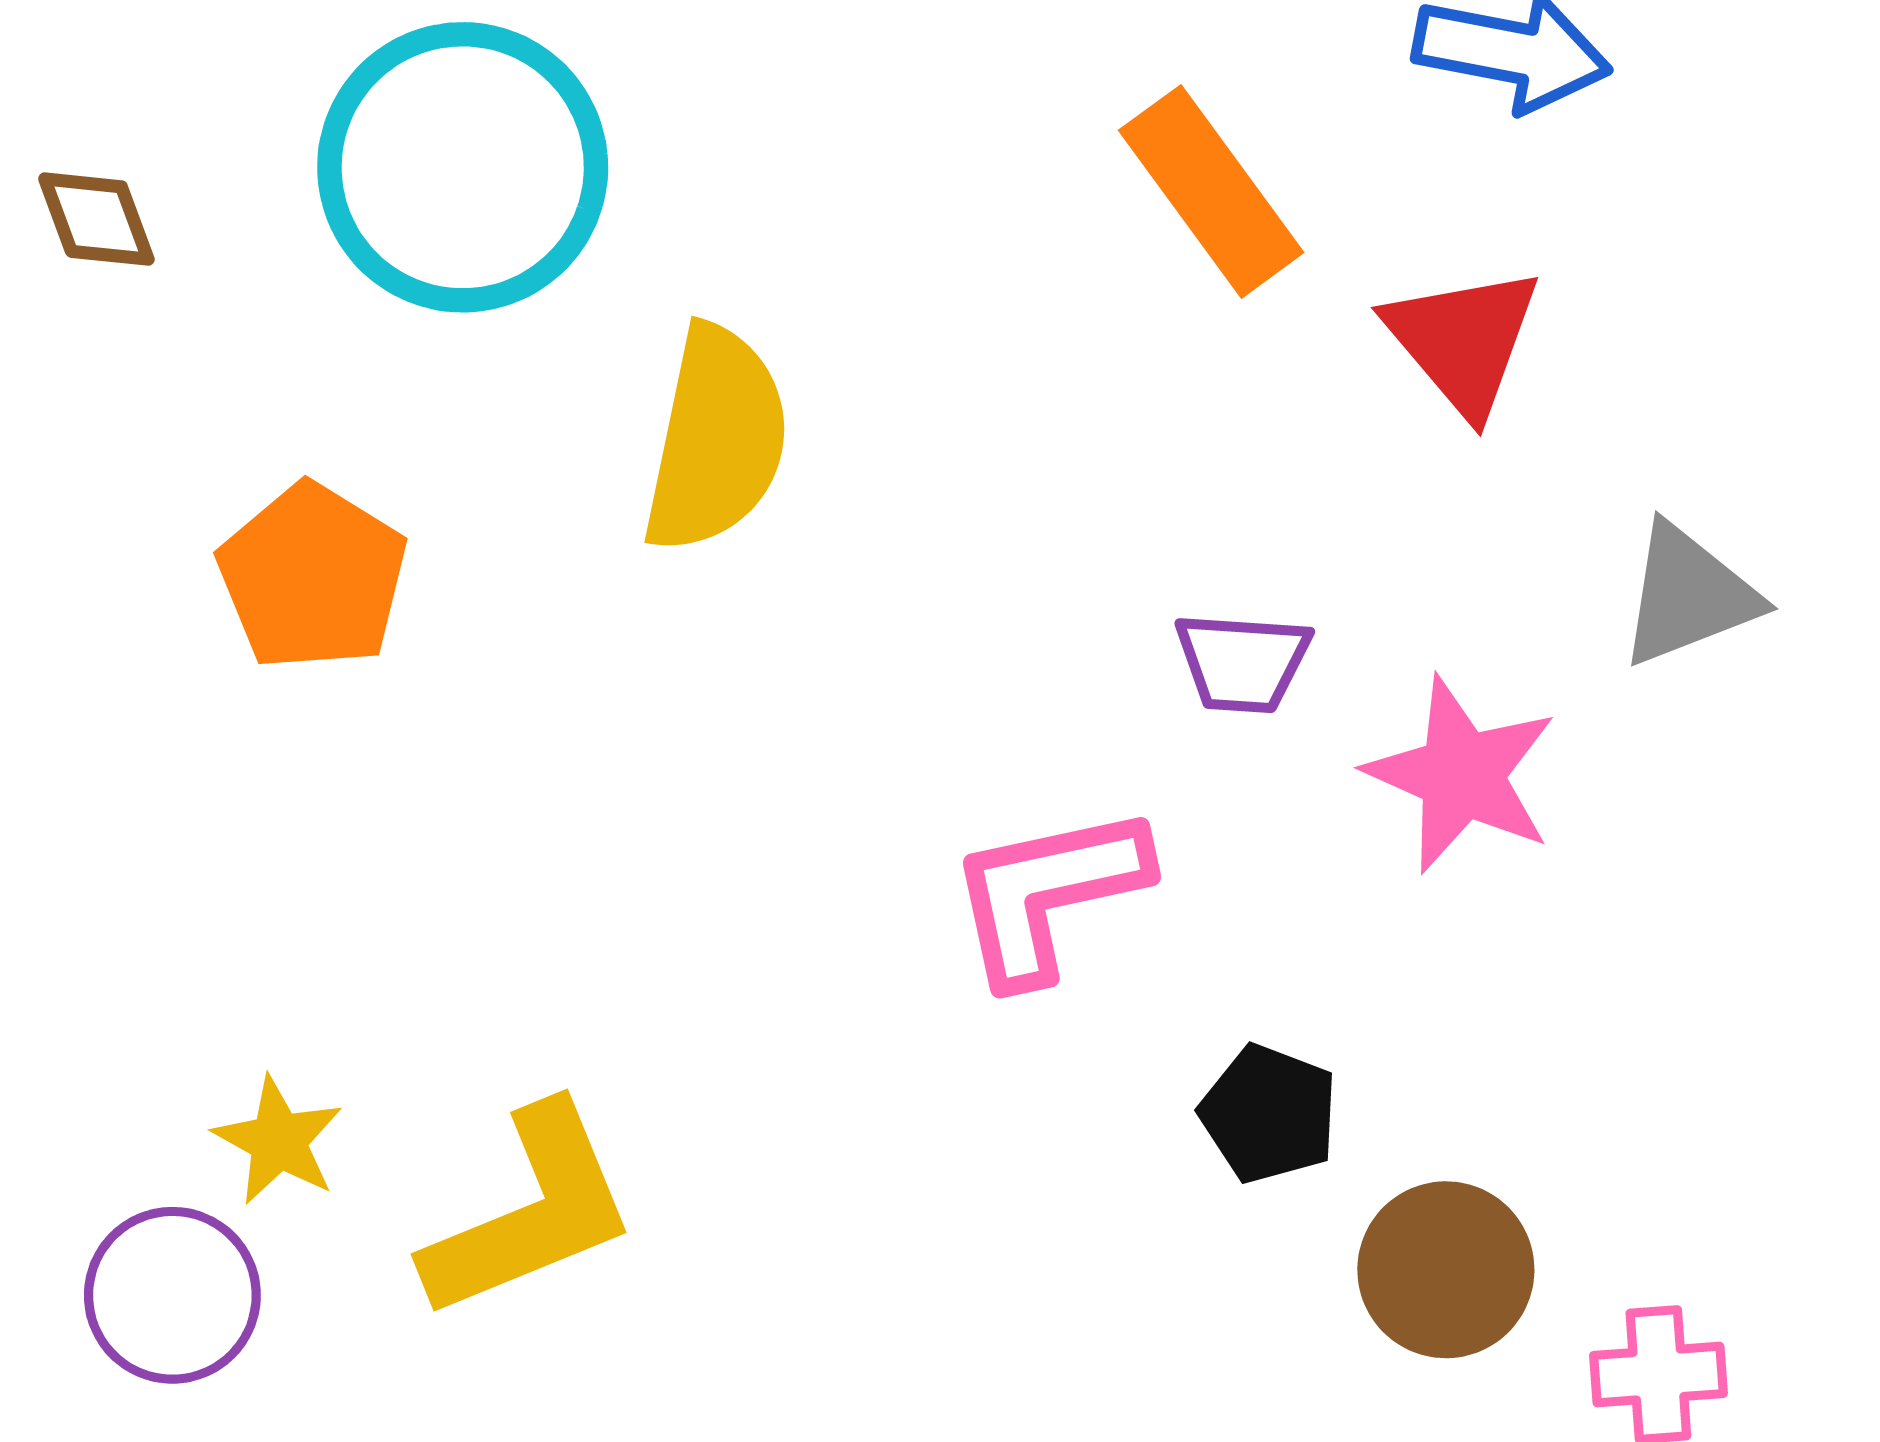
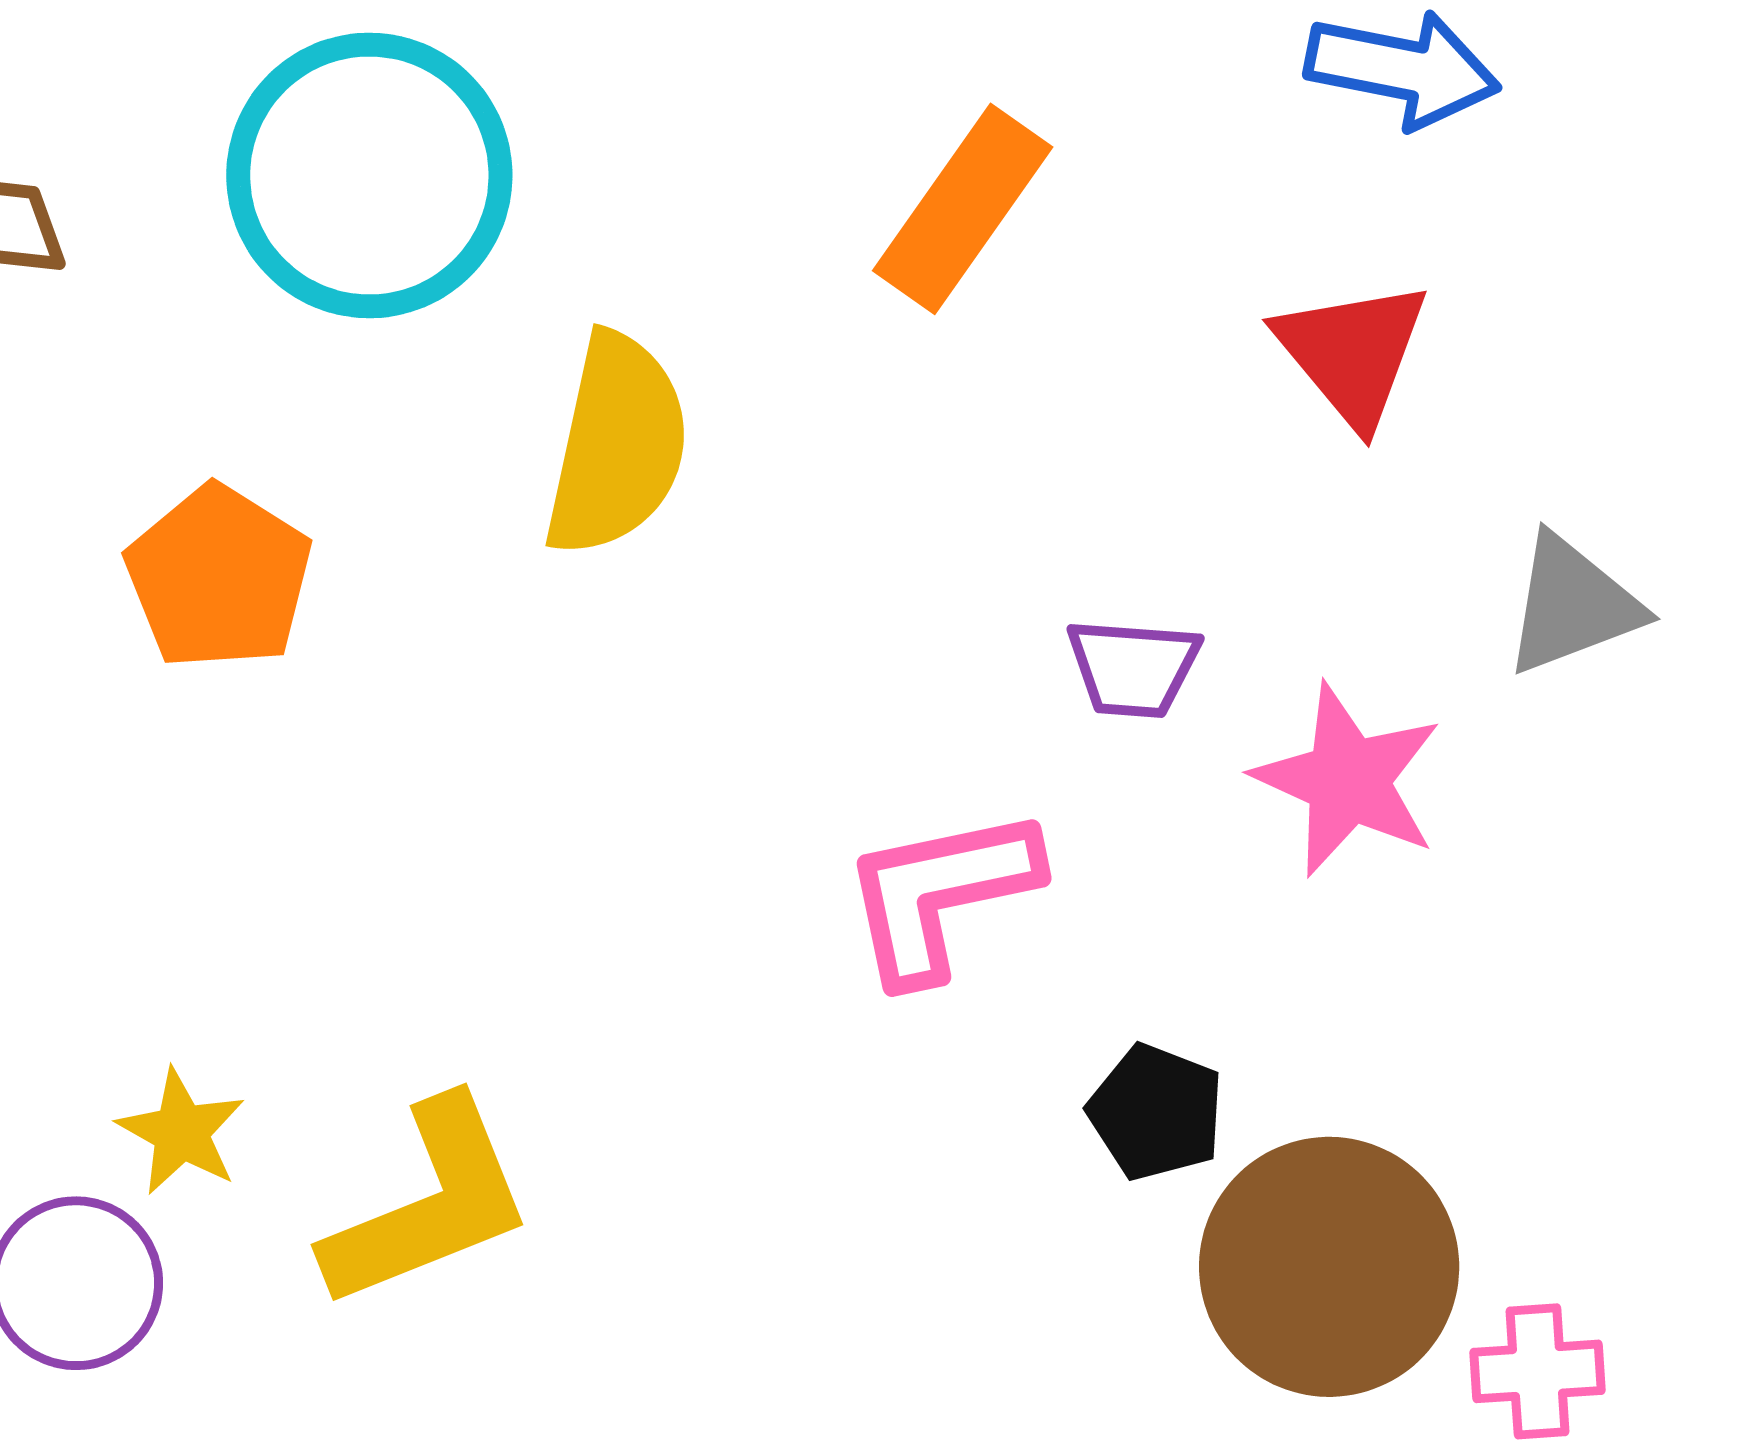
orange rectangle: (1211, 191) -> (963, 209), moved, turned 71
brown circle: (1446, 1270) -> (1329, 1267), size x1.5

